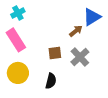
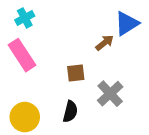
gray cross: (80, 57) -> (110, 94), moved
yellow circle: (18, 73) -> (25, 117), moved

